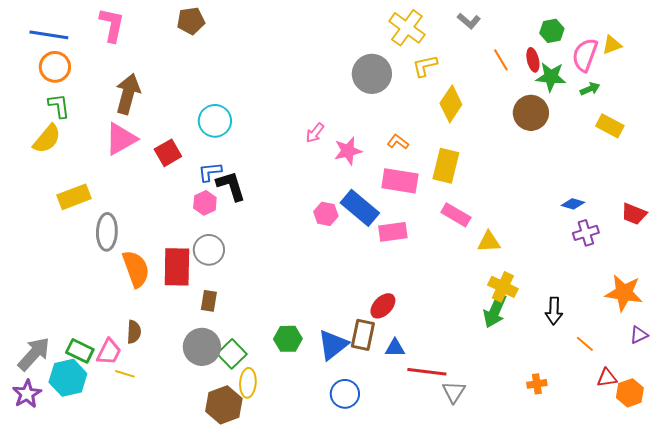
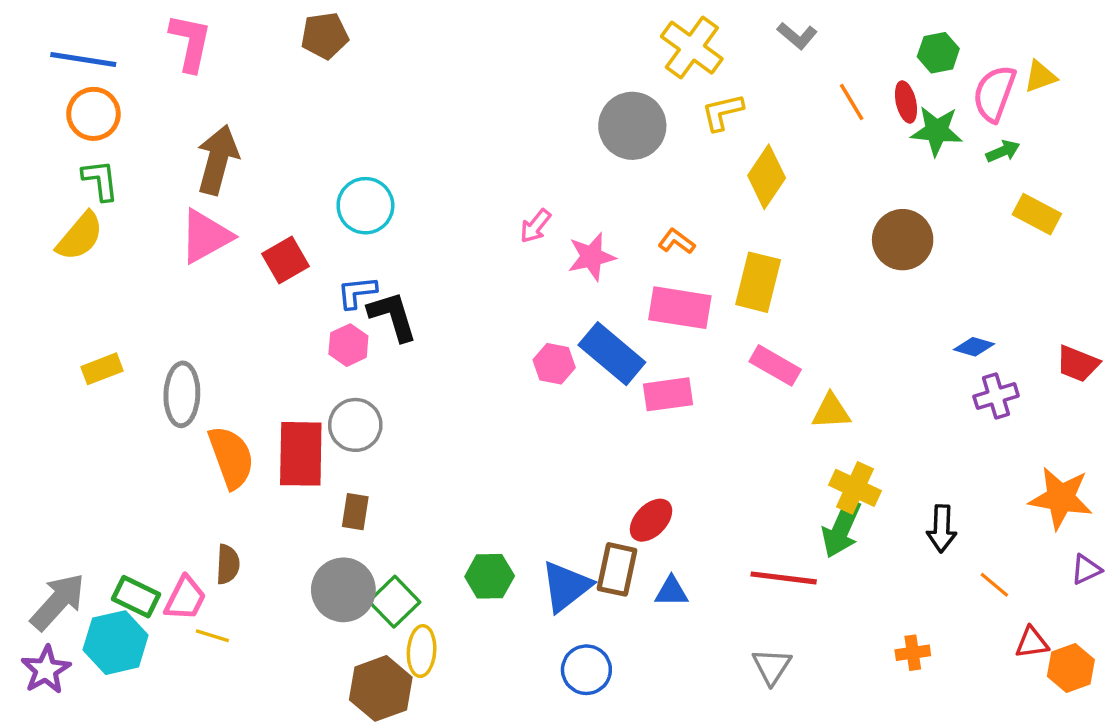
brown circle: (531, 113) -> (903, 240), moved
yellow rectangle: (74, 197) -> (102, 369), moved, size x0.7
red line: (427, 372) -> (784, 578), moved

